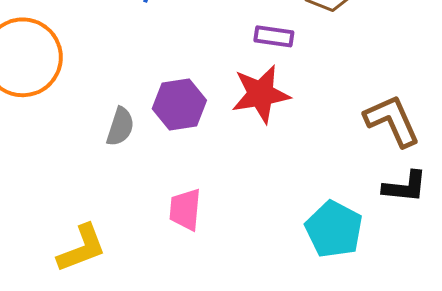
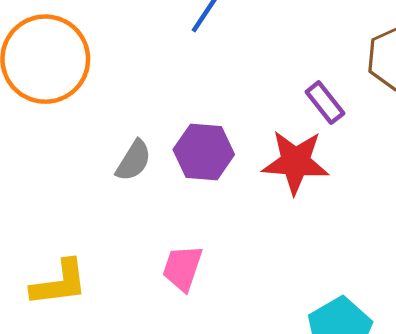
purple rectangle: (274, 36) -> (325, 103), turned 30

